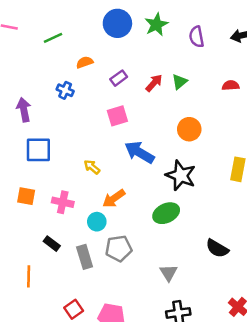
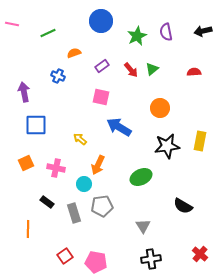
green star: (156, 25) -> (137, 36), moved
red arrow: (154, 83) -> (131, 70), turned 98
pink square: (117, 116) -> (101, 97), turned 30
black star: (181, 175) -> (167, 146), moved, turned -30
orange square: (26, 196) -> (26, 163), turned -35
orange arrow: (114, 199) -> (98, 165), turned -30

